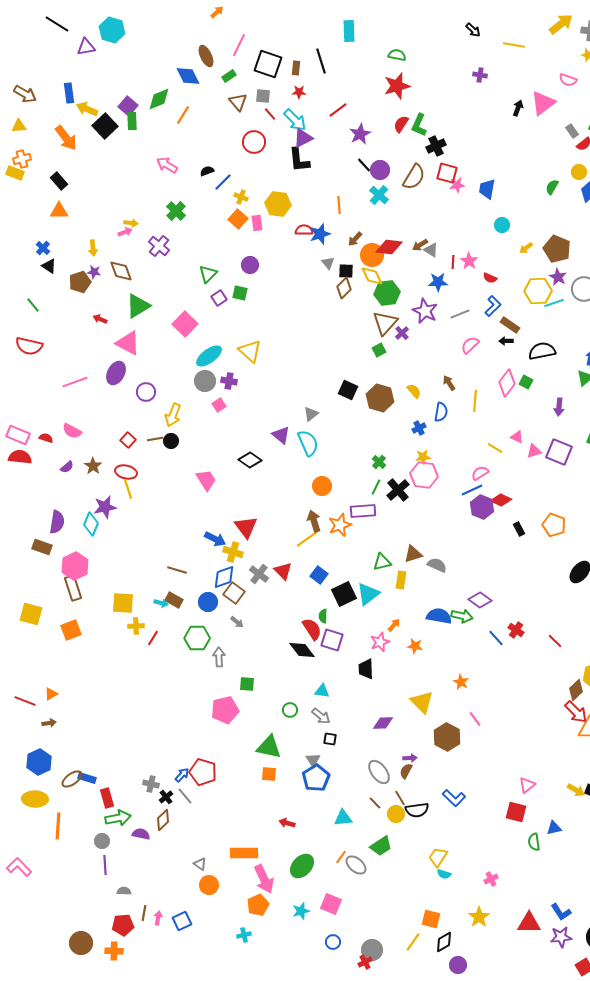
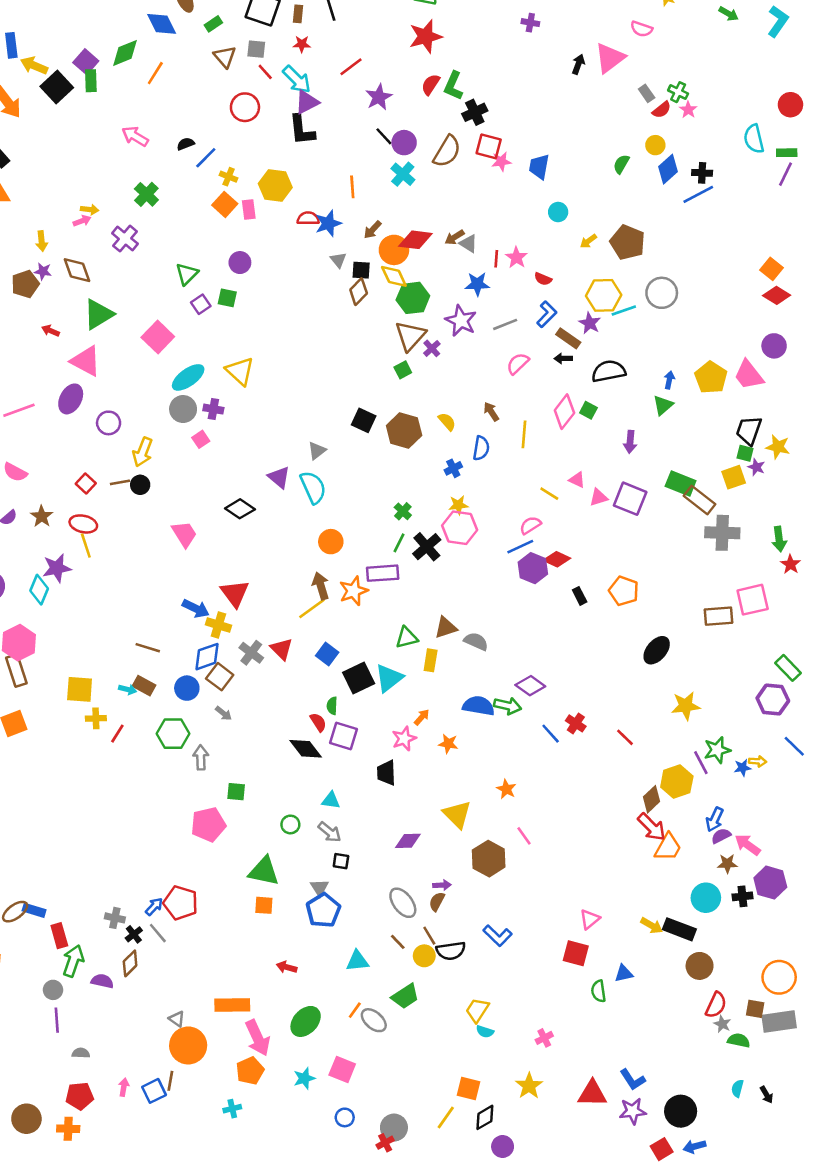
purple star: (558, 277) -> (590, 323), moved
red semicircle: (312, 629) -> (318, 722), size x0.7
green arrow: (118, 818) -> (73, 961), turned -60
orange circle: (209, 885) -> (188, 1045), size x1.5
brown line: (144, 913) -> (170, 1081), moved

